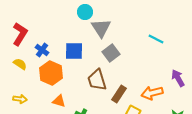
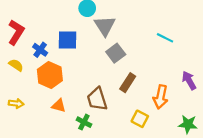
blue square: (74, 51) -> (68, 40), moved
brown trapezoid: (97, 80) -> (97, 99), moved
orange arrow: (152, 93) -> (161, 97), turned -65
brown rectangle: (119, 94) -> (128, 83), moved

